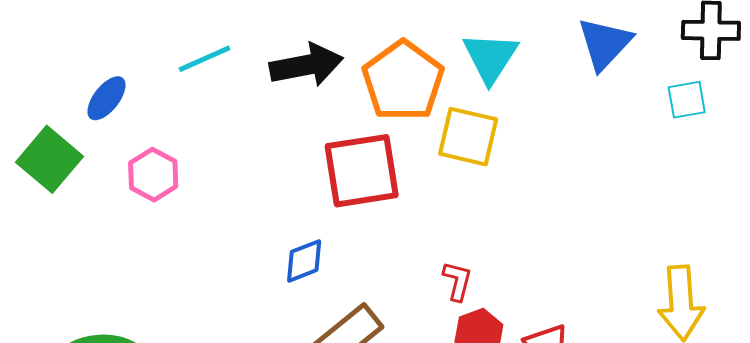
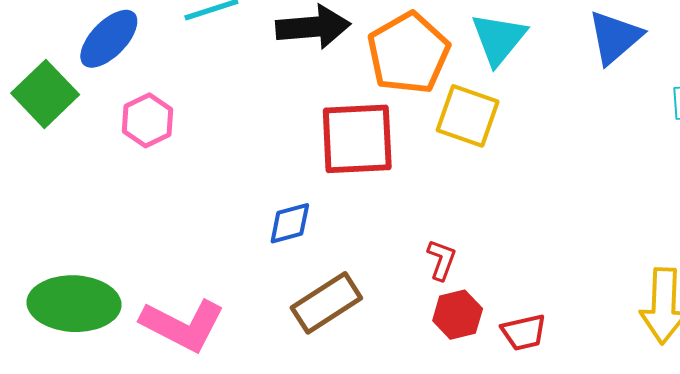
blue ellipse: (106, 98) -> (109, 39), size x1.4

